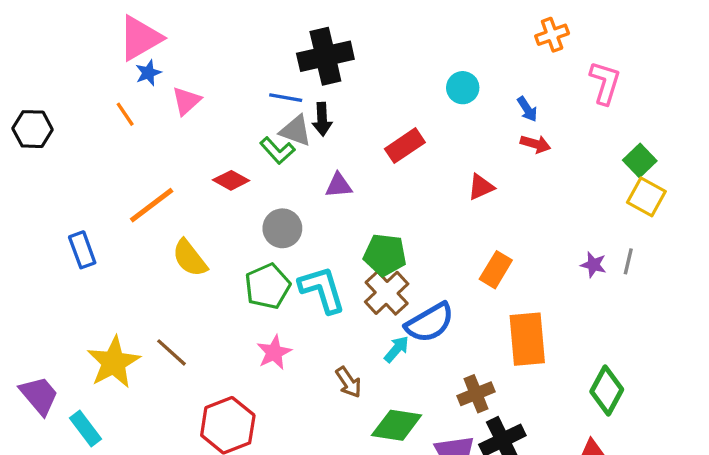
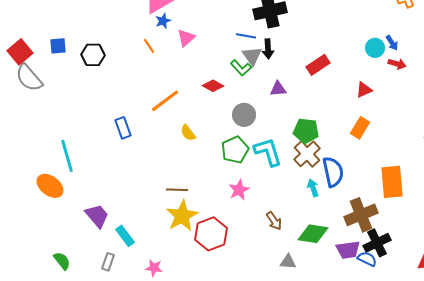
cyan circle: (463, 88) -> (375, 48), moved
gray triangle: (296, 131) -> (252, 56), turned 35
yellow semicircle: (190, 258) -> (188, 133), size x0.7
orange rectangle: (496, 270) -> (360, 128), moved
blue semicircle: (430, 323) -> (333, 172), turned -72
cyan arrow: (397, 349) -> (313, 188), turned -60
brown line: (172, 352) -> (177, 190), turned -40
yellow star: (114, 362) -> (182, 216), moved
brown arrow: (349, 382) -> (274, 221), moved
brown cross: (476, 394) -> (361, 215), size x1.5

